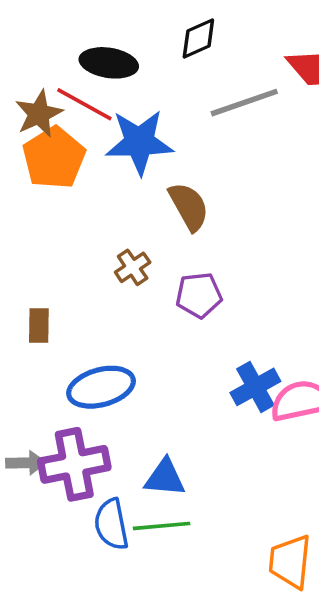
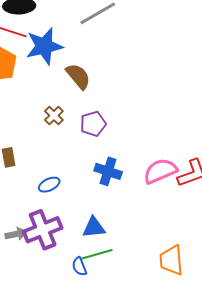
blue ellipse: (101, 387) -> (49, 185), size x0.6
blue cross: (255, 387) -> (108, 171), moved, turned -32
blue semicircle: (111, 524) -> (79, 267), moved, size x0.7

